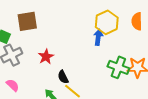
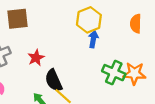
yellow hexagon: (107, 22) -> (89, 20), moved
black semicircle: (63, 77) -> (54, 80), size x1.5

